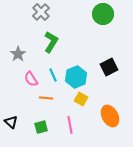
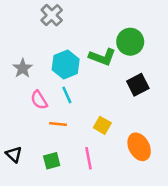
green circle: (103, 14) -> (130, 42), moved
green L-shape: (51, 42) -> (102, 57), moved, turned 80
cyan hexagon: (76, 77) -> (66, 65), moved

